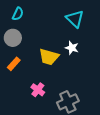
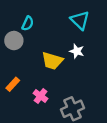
cyan semicircle: (18, 14) -> (28, 23), moved
orange rectangle: (14, 64) -> (13, 84), moved

